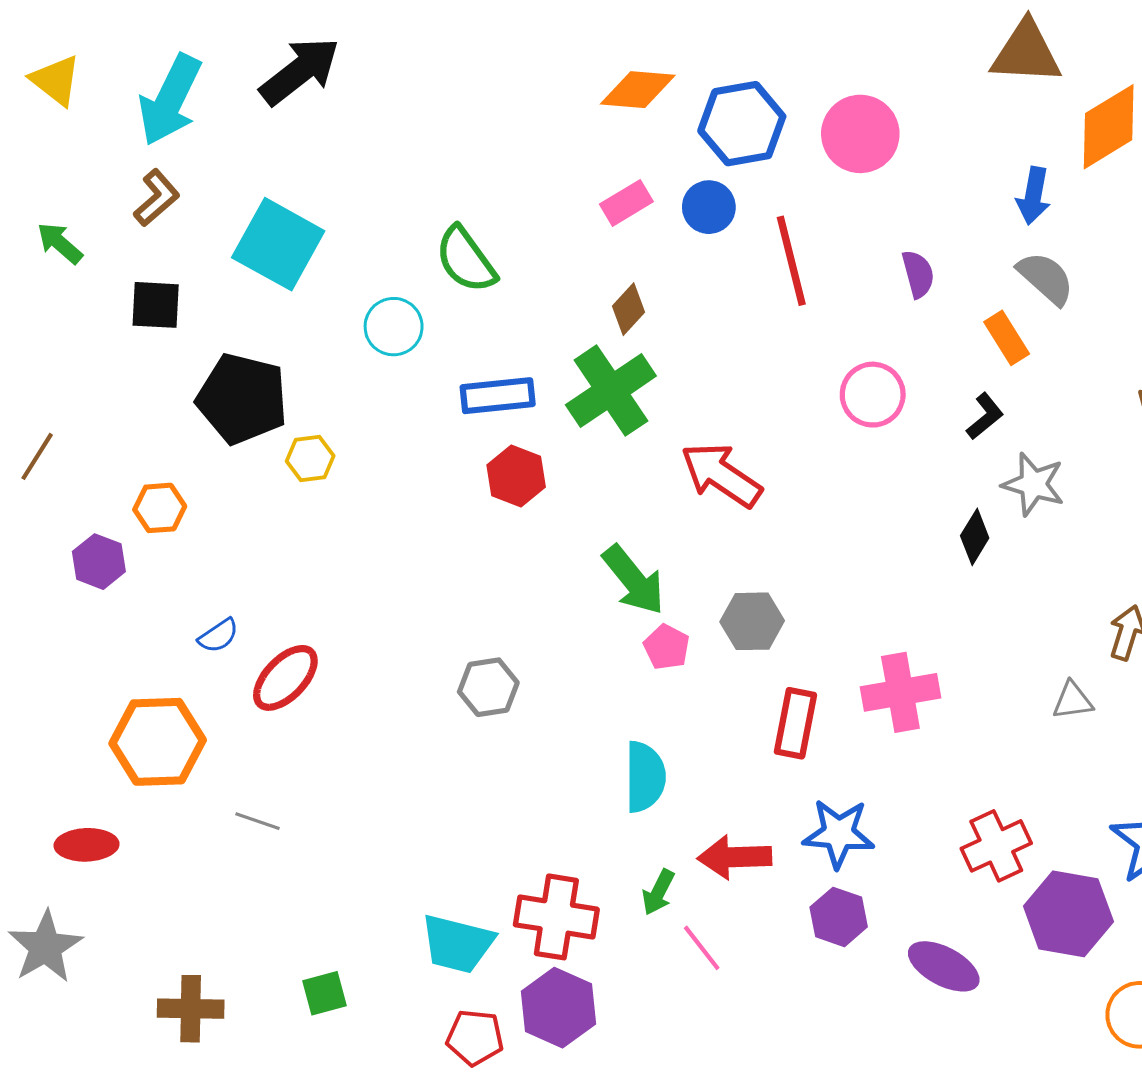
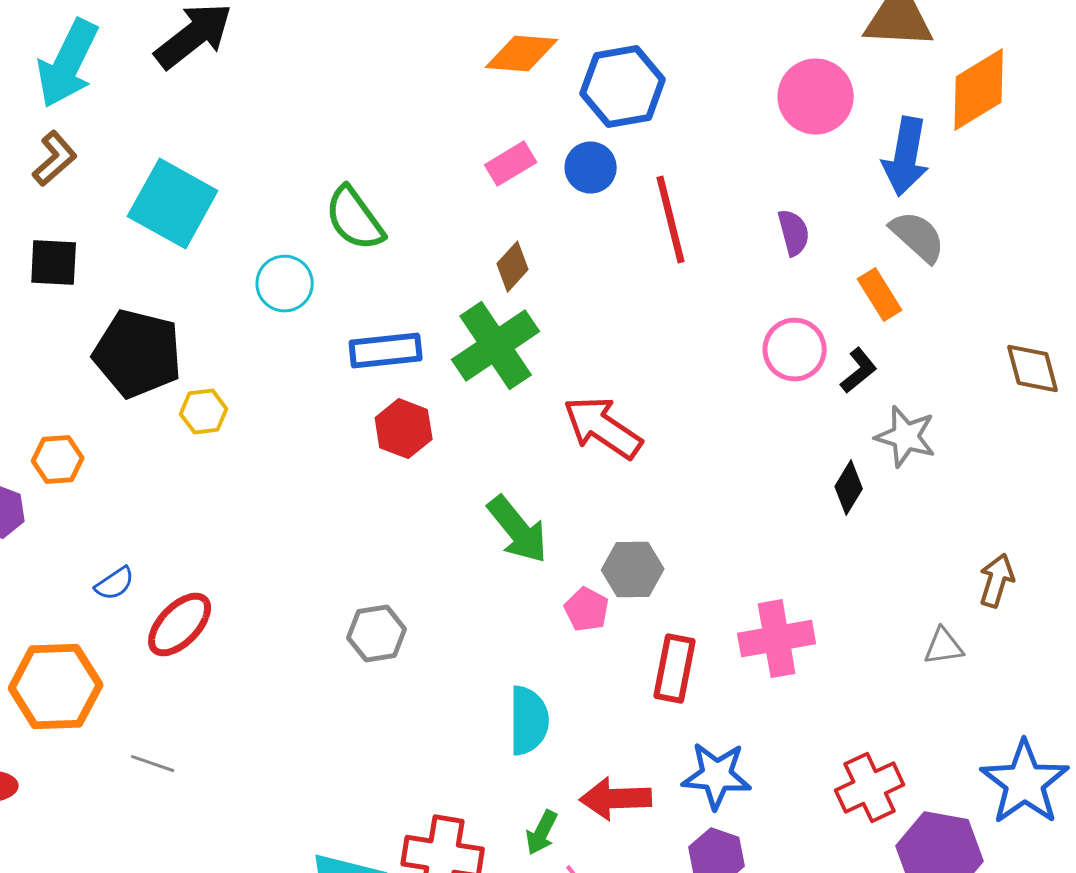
pink circle: (860, 134) -> (816, 97), moved
blue arrow: (1033, 196) -> (906, 157), size x1.4
pink circle: (873, 395) -> (795, 350), moved
pink pentagon: (667, 647) -> (587, 610), moved

